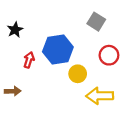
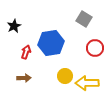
yellow circle: (78, 74) -> (65, 76), moved
brown arrow: (13, 91) -> (24, 78), moved

